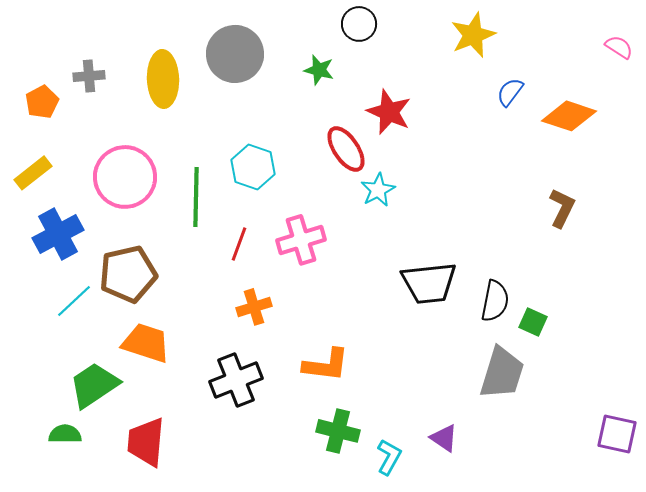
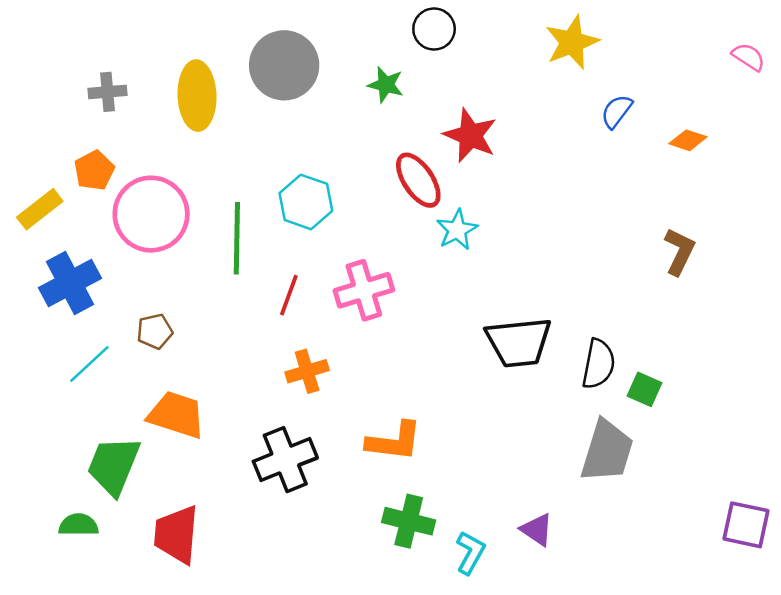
orange pentagon: (42, 102) -> (94, 171), moved
orange diamond: (569, 116) -> (688, 140), size x0.6
brown pentagon: (128, 274) -> (155, 331), size x0.5
green trapezoid: (94, 385) -> (114, 466), turned -34

